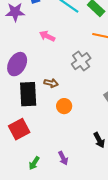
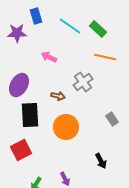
brown arrow: (51, 83) -> (58, 96), moved
orange circle: (64, 106) -> (66, 127), size x1.6

